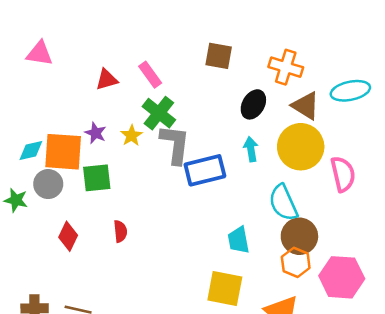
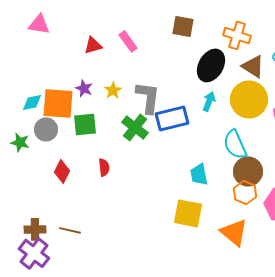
black ellipse: (253, 104) -> (211, 65), size x1.4
green cross: (159, 113) -> (135, 127), moved
cyan arrow: (251, 149) -> (209, 101), turned 30

